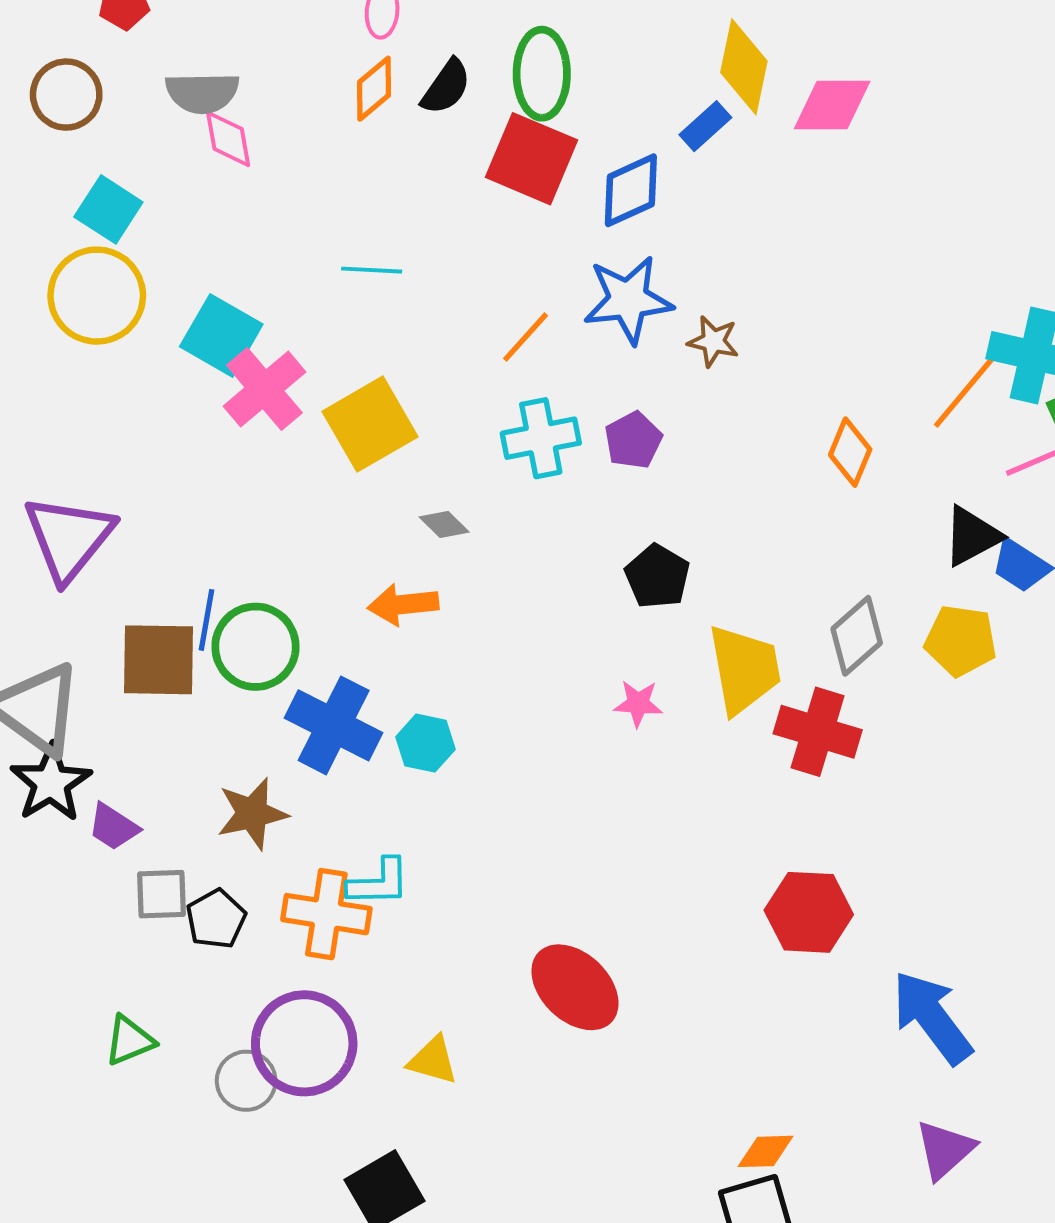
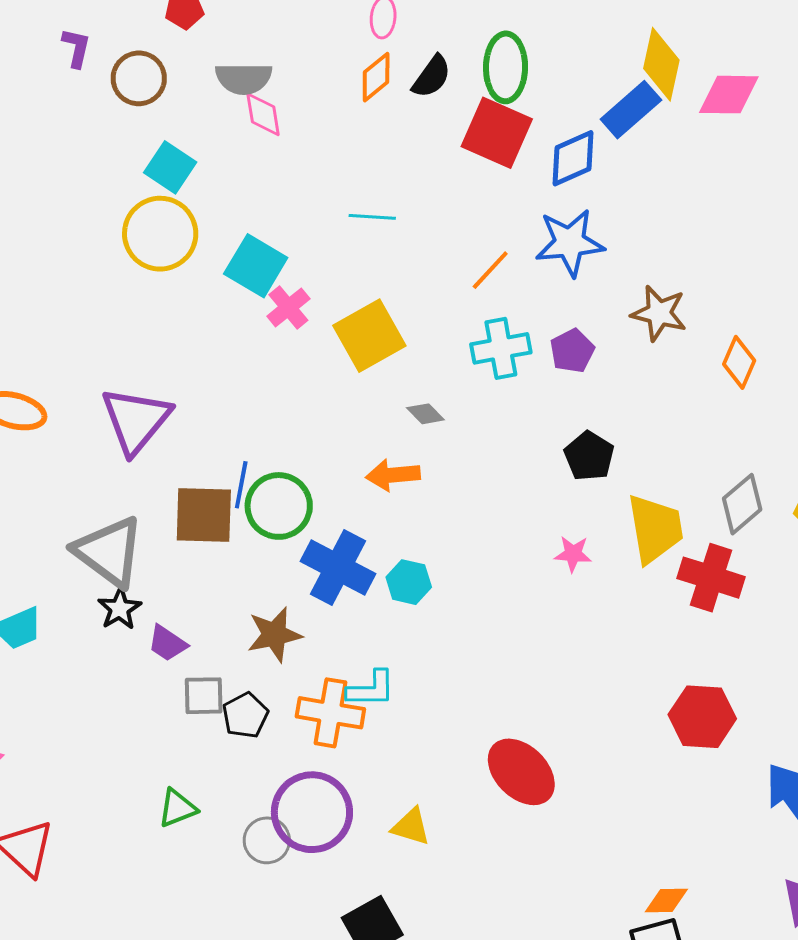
blue rectangle: (705, 126) -> (631, 110), size x1.5
brown star: (713, 341) -> (659, 313), moved, size x1.4
pink cross: (264, 389) -> (288, 307), size x0.7
black star: (51, 783) -> (120, 609), size x0.7

